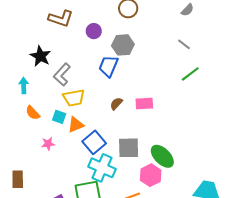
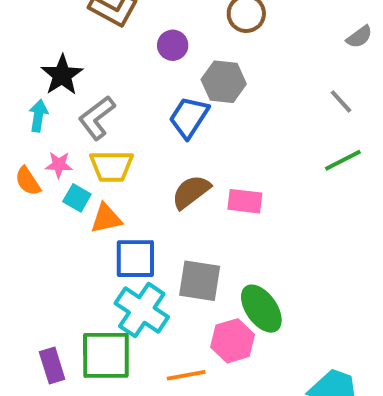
cyan arrow: (24, 85) -> (38, 116), moved
brown semicircle: (116, 104) -> (191, 192), size x1.5
blue square: (94, 142) -> (135, 259), turned 30
pink star: (48, 144) -> (59, 165), moved

